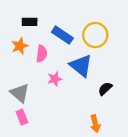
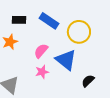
blue rectangle: (62, 35) -> (49, 21), moved
pink semicircle: (42, 54) -> (41, 51), moved, turned -147

